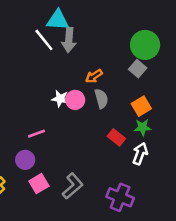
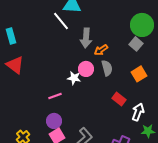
gray arrow: (69, 40) -> (86, 38), moved
white star: (60, 99) -> (74, 78), moved
green star: (143, 127) -> (148, 131), moved
purple circle: (25, 160) -> (54, 121), moved

